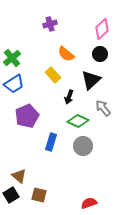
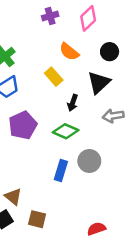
pink diamond: (102, 29) -> (88, 18), moved
gray arrow: (103, 108) -> (113, 116), turned -60
green diamond: (78, 121) -> (66, 131), moved
blue rectangle: (51, 142) -> (61, 171), moved

